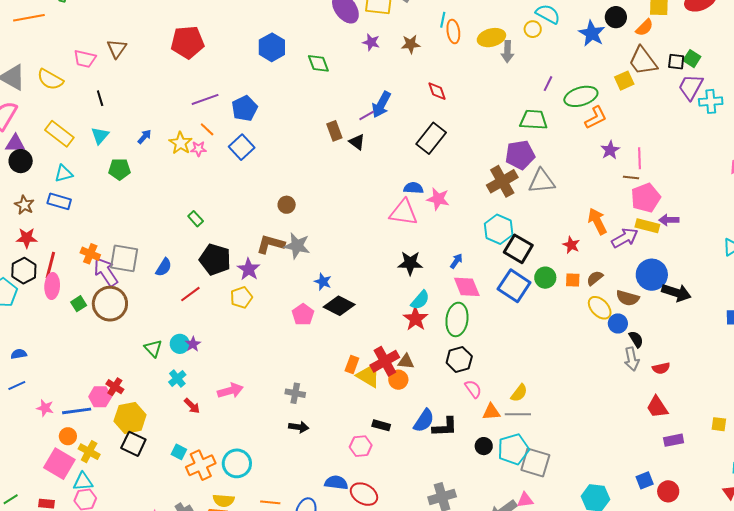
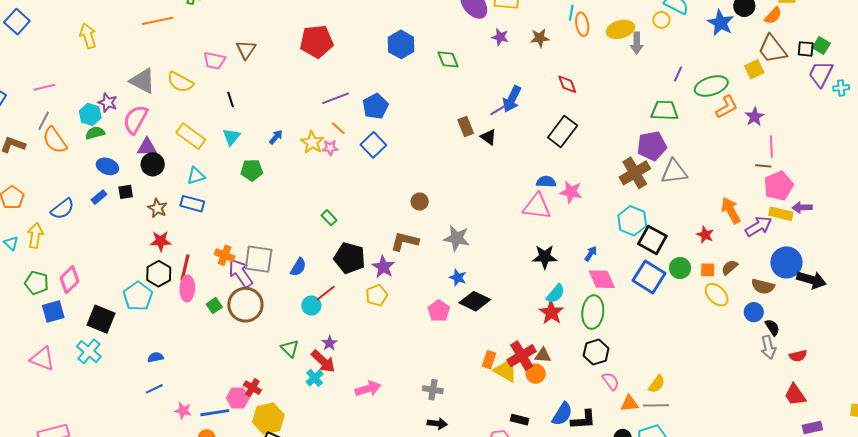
cyan cross: (711, 101) -> (841, 88), size x0.7
purple star: (610, 150) -> (755, 117), moved
gray star: (297, 246) -> (457, 238), moved
yellow ellipse: (600, 308) -> (717, 295), moved
cyan circle: (180, 344) -> (311, 306), moved
red arrow: (192, 406) -> (323, 361), moved, size x1.5

